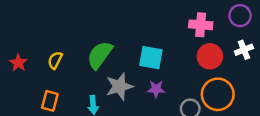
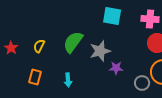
cyan square: (151, 58) -> (112, 16), moved
gray star: (119, 86) -> (100, 51), moved

